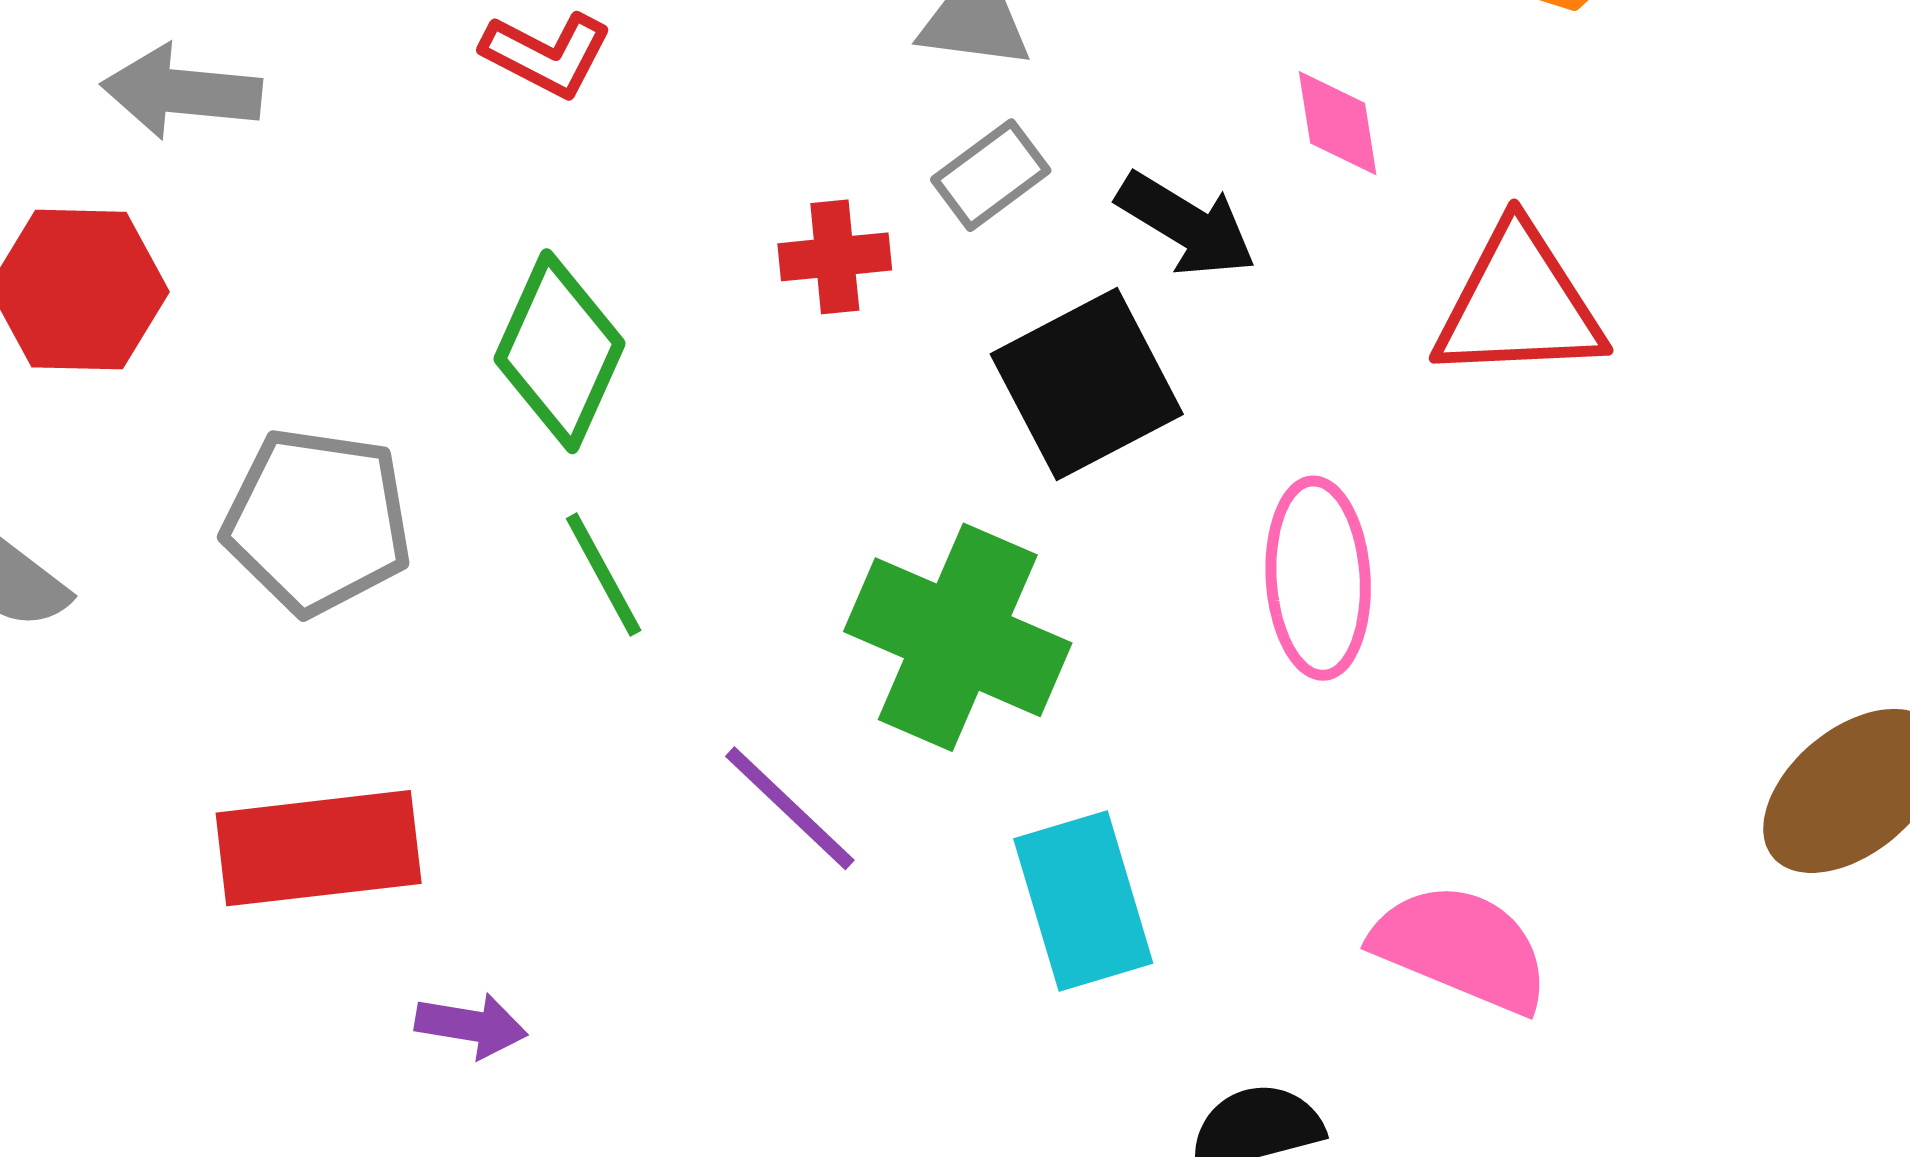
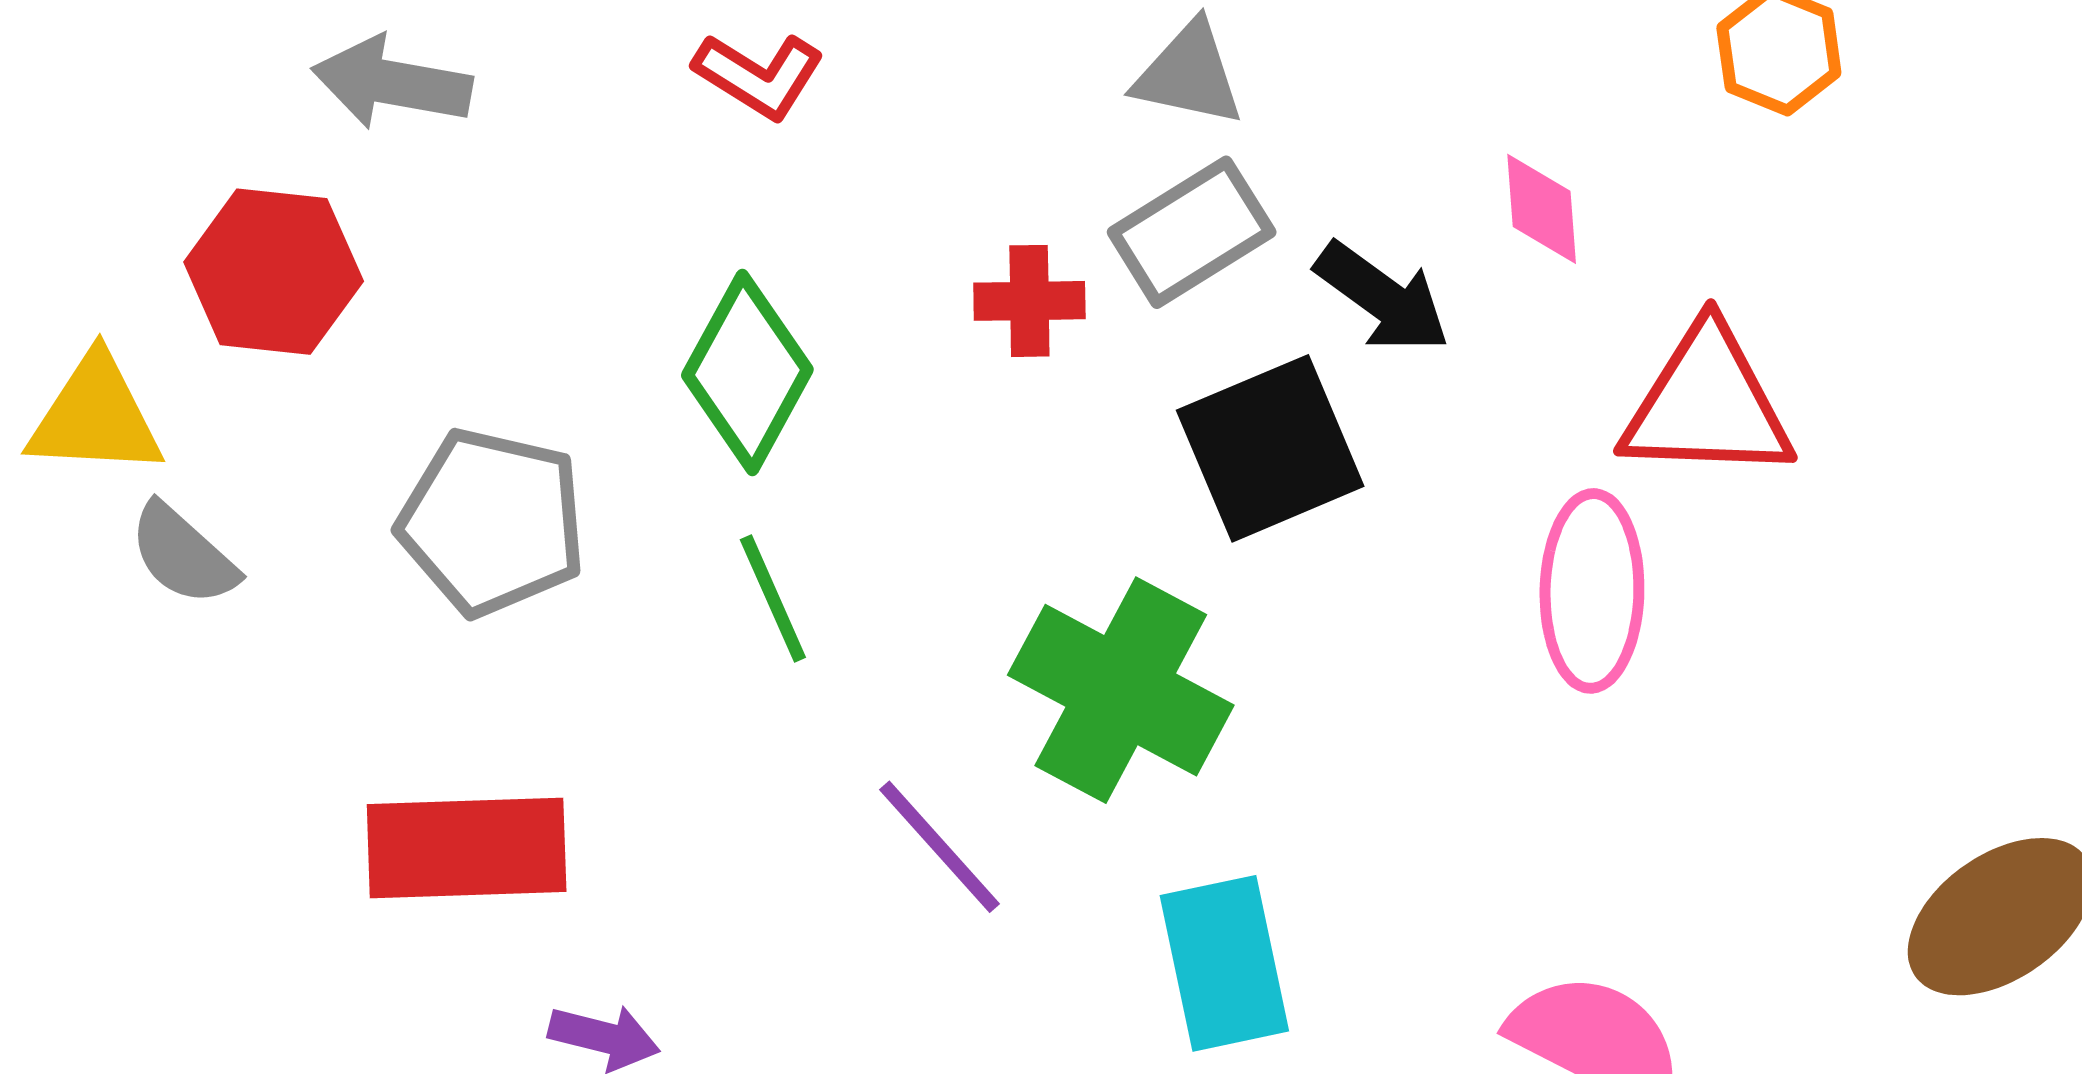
gray rectangle: (991, 175) -> (1192, 232), size x1.4
pink ellipse: (1318, 578) -> (1592, 591), moved

